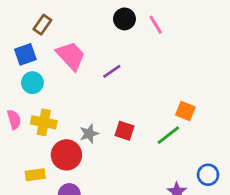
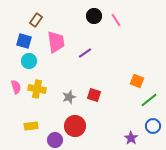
blue square: (25, 54) -> (24, 41), turned 35
pink trapezoid: (71, 56) -> (56, 42), turned 35
green line: (168, 135) -> (149, 100), moved
red circle: (66, 155) -> (75, 126), moved

